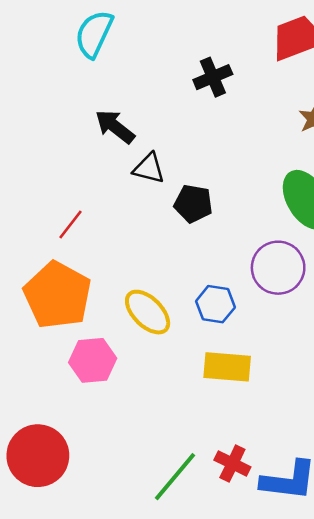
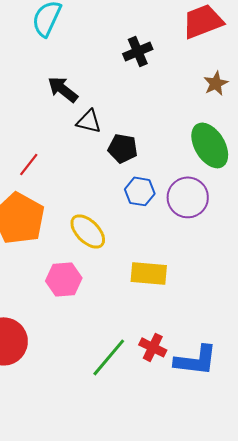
blue hexagon: (215, 304) -> (140, 191), moved
pink hexagon: (93, 360) -> (64, 279), moved

